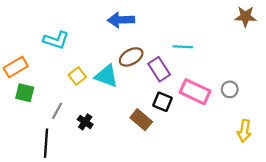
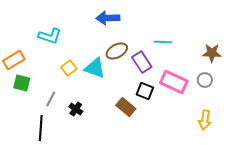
brown star: (245, 17) -> (212, 53), moved
yellow arrow: (244, 131) -> (205, 120), moved

